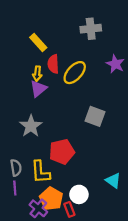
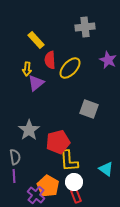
yellow arrow: (37, 74) -> (27, 69), moved
gray star: (31, 126) -> (29, 130), moved
yellow L-shape: (40, 172) -> (69, 161), moved
red rectangle: (69, 209) -> (76, 196), moved

